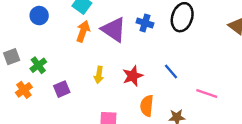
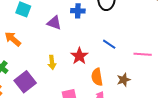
purple triangle: (114, 30) -> (54, 23), size x0.7
orange arrow: (83, 31) -> (13, 39), moved, turned -54
purple square: (62, 89) -> (25, 82), size x1.5

